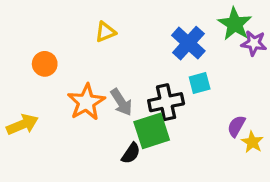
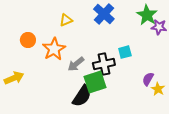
blue cross: (188, 43) -> (104, 14), moved
orange star: (86, 102) -> (54, 49), moved
gray arrow: (121, 102) -> (76, 64), turned 84
black semicircle: (131, 153) -> (82, 96), size x1.6

